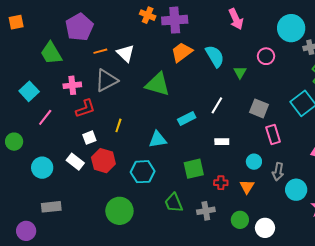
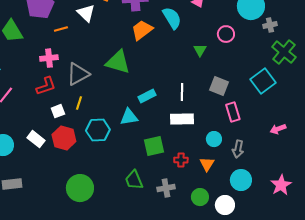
white triangle: (125, 53) -> (86, 13), moved
cyan semicircle: (215, 56) -> (172, 18), moved
gray triangle: (106, 80) -> (78, 74), moved
pink cross: (72, 85) -> (49, 58), moved
white line: (217, 105) -> (182, 92), moved, turned -30
white square: (89, 138) -> (58, 111), moved
cyan triangle: (158, 140) -> (129, 117), moved
white rectangle: (222, 142) -> (182, 119), size x1.6
cyan hexagon: (143, 172) -> (98, 130), moved
cyan circle: (296, 190) -> (241, 180), moved

